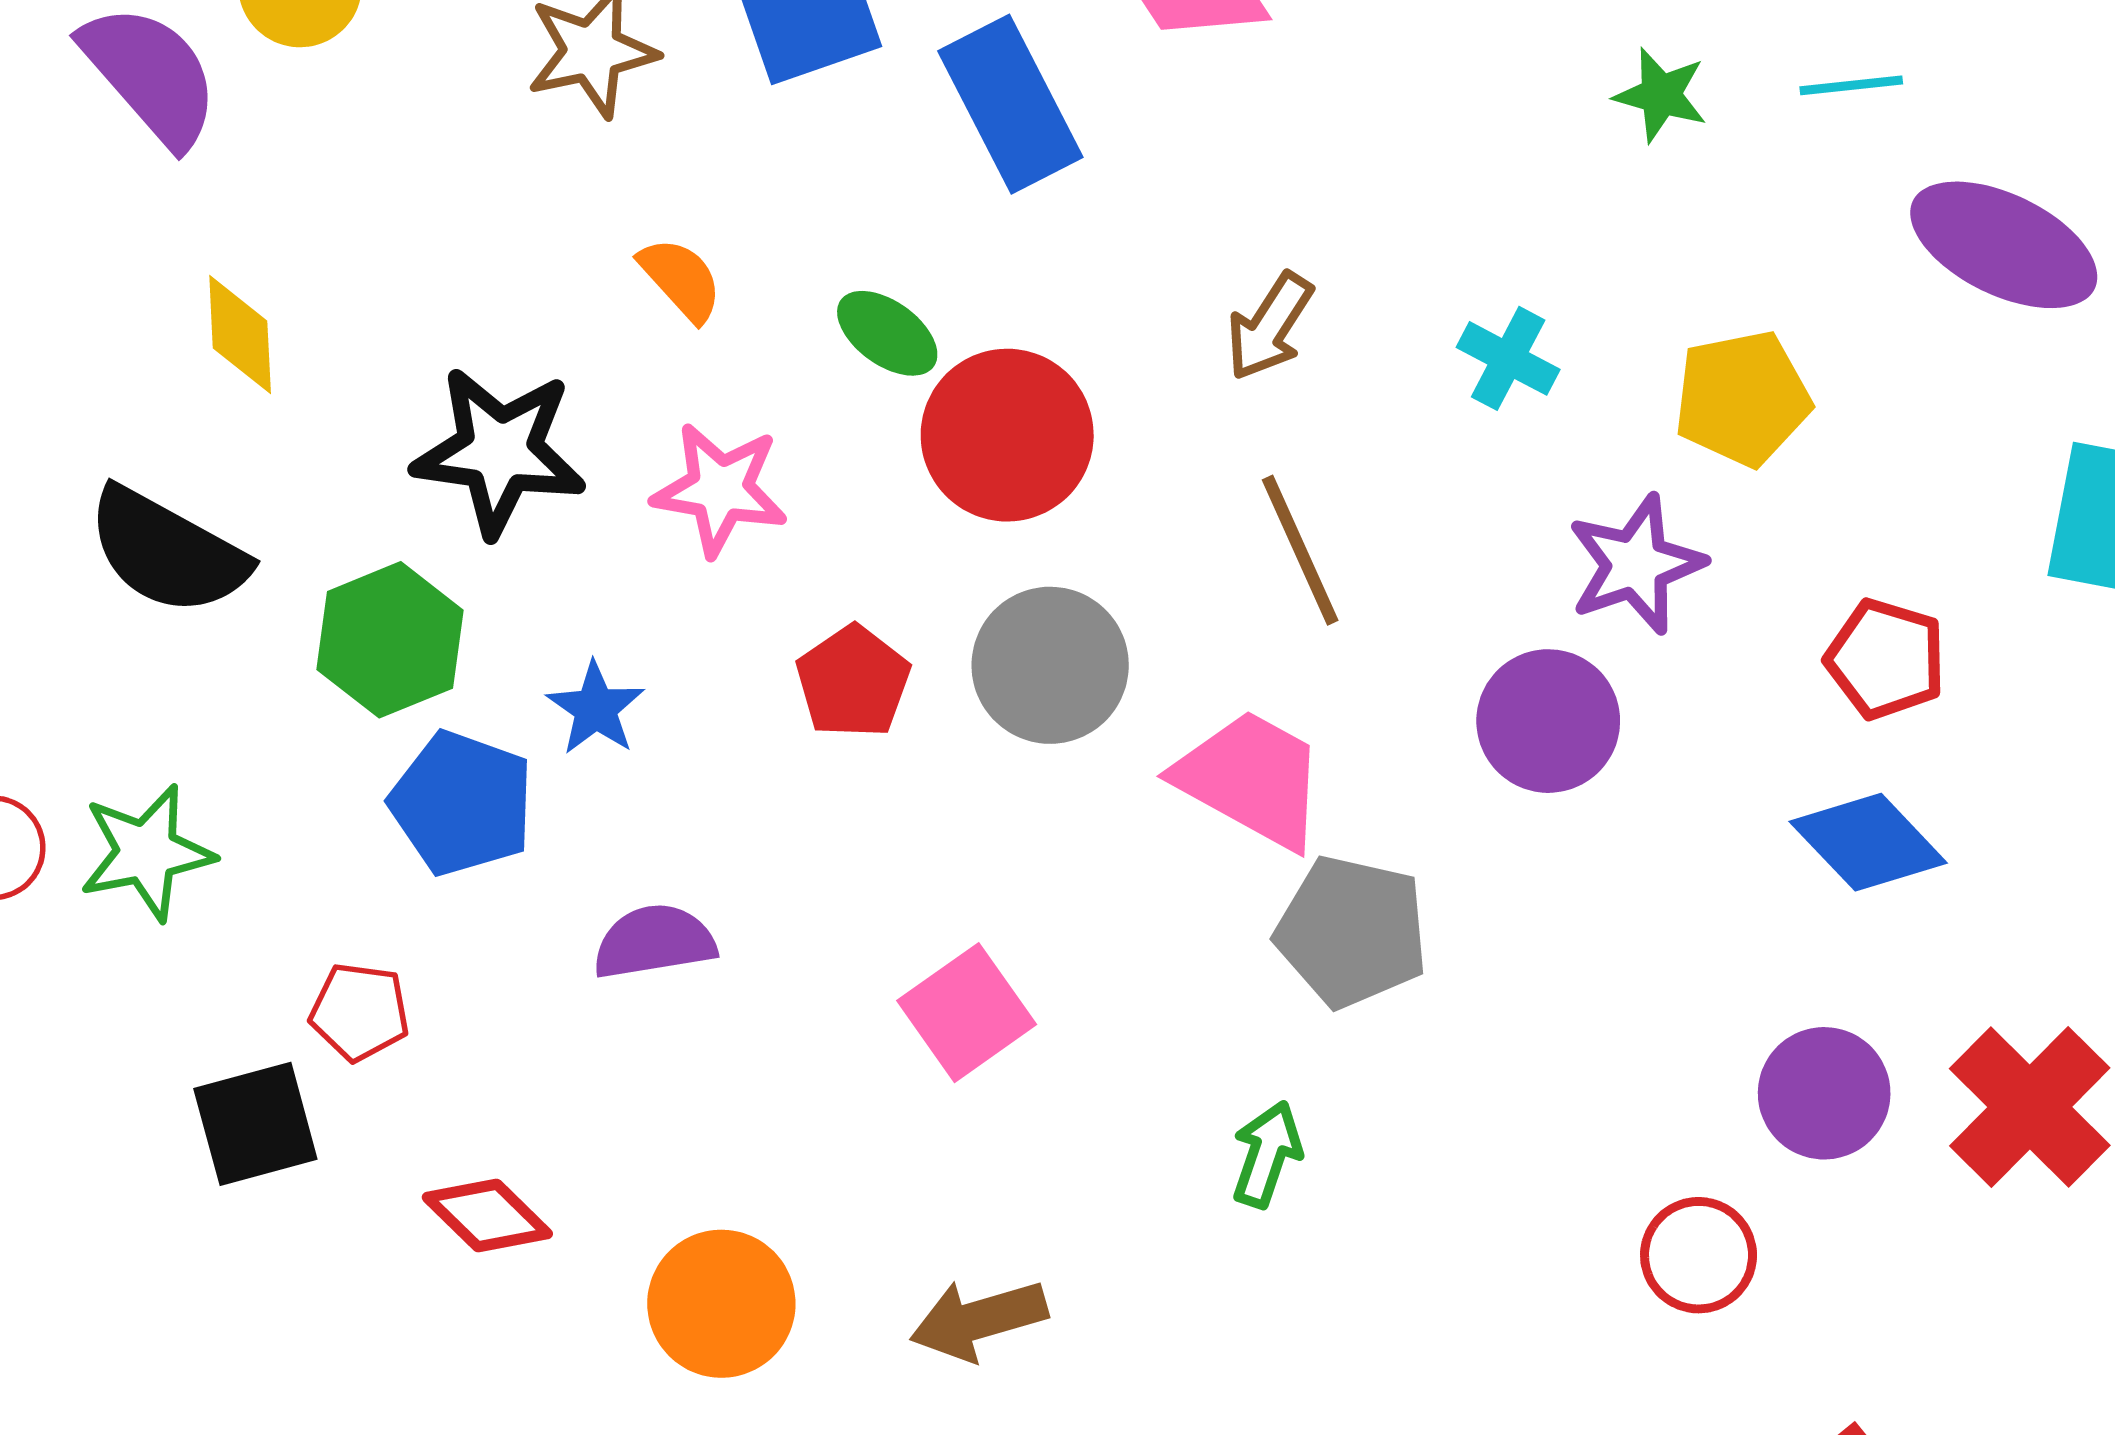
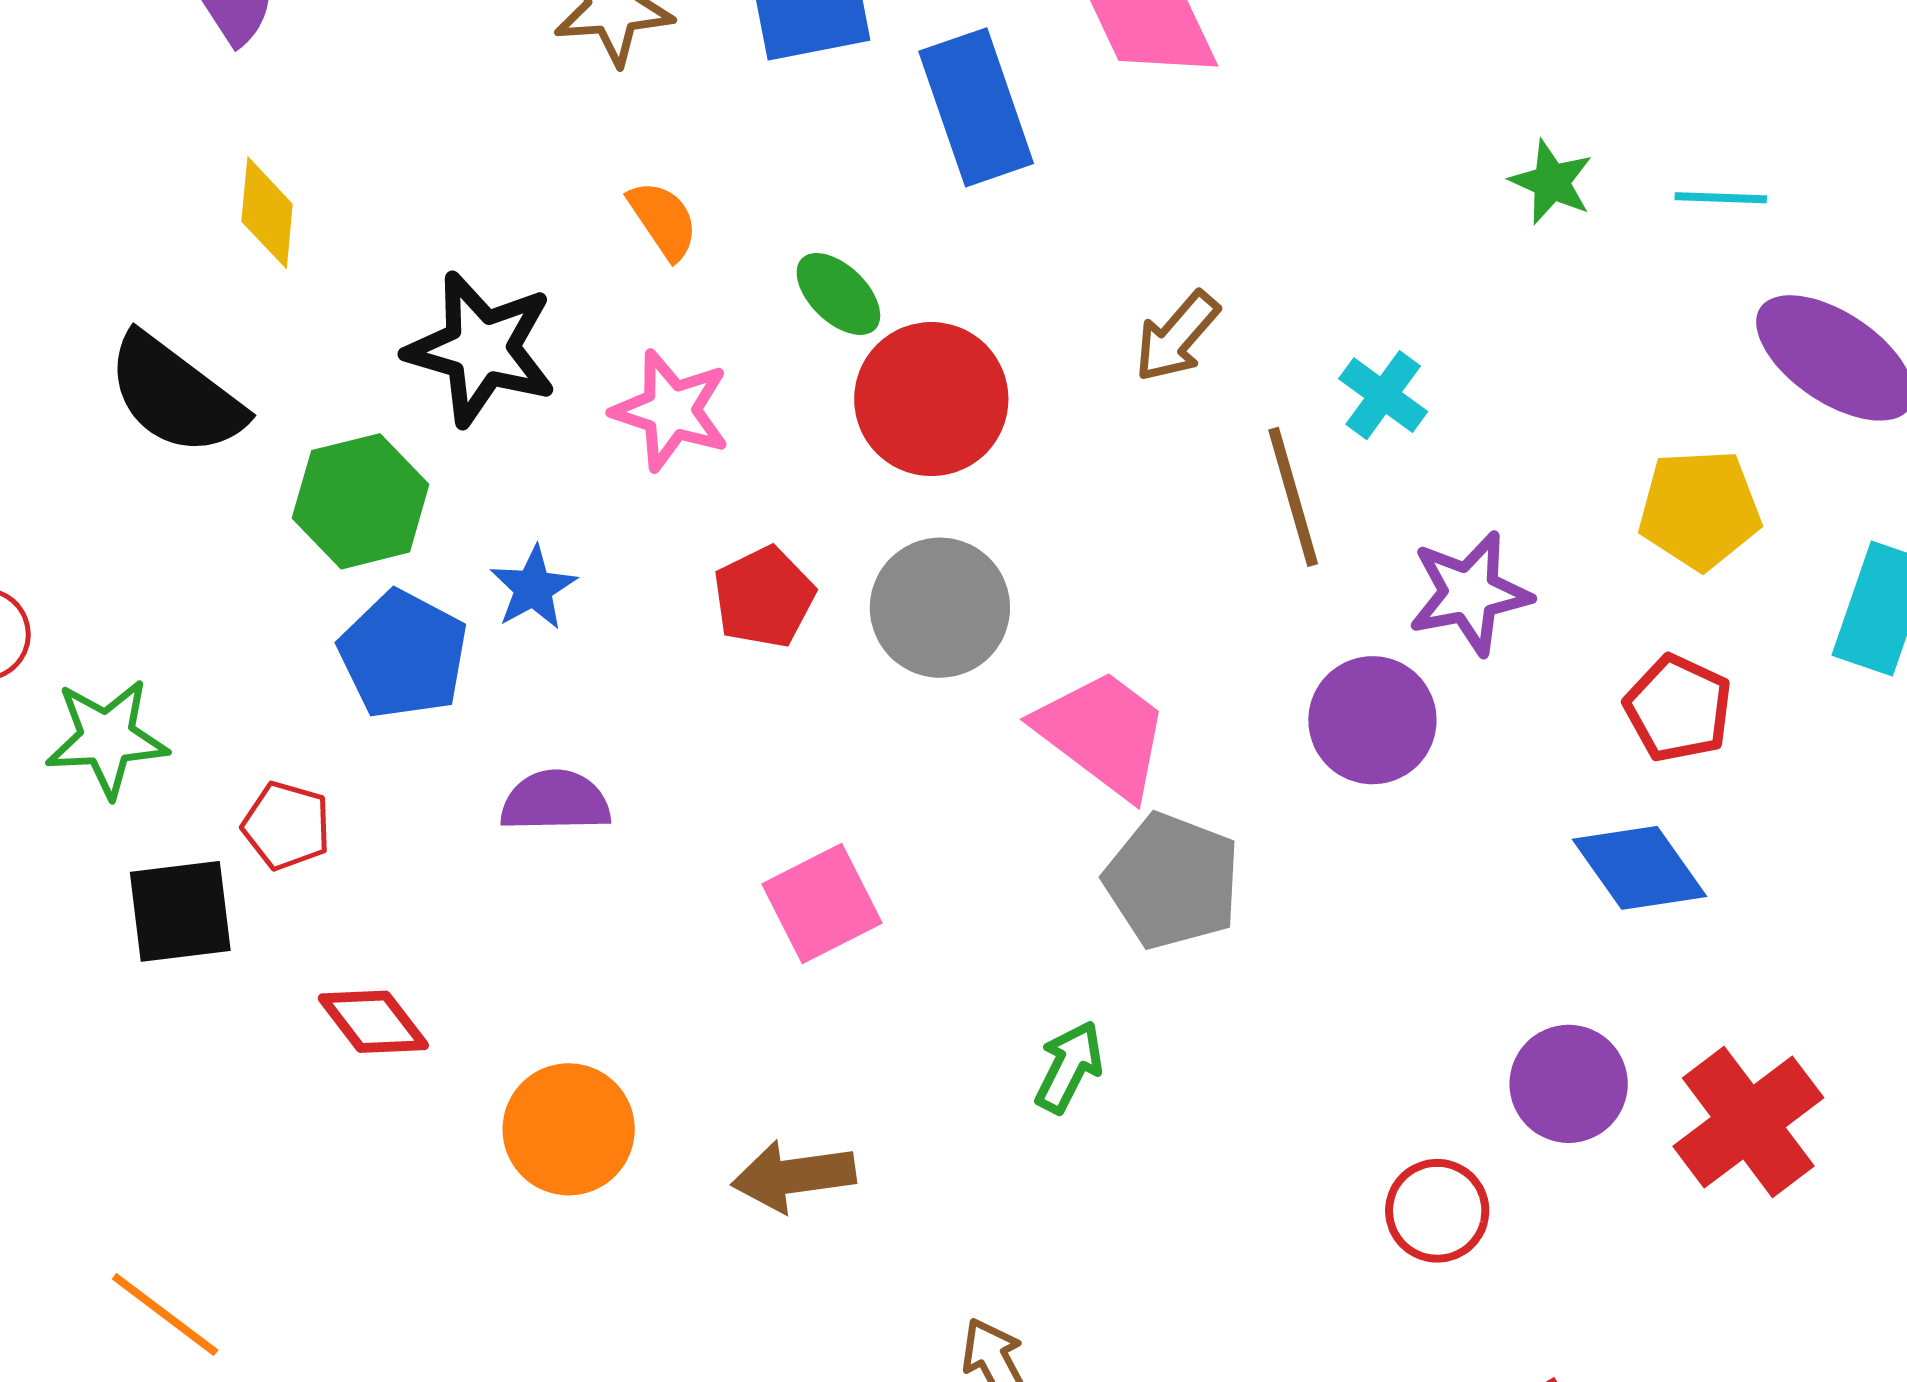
yellow pentagon: (1742, 398) -> (1700, 510), moved
brown line: (1300, 550) -> (1293, 497), moved
green star: (147, 852) -> (107, 738), moved

